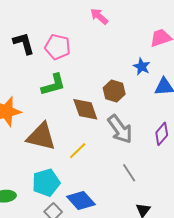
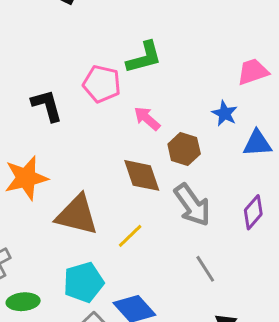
pink arrow: (99, 16) -> (147, 118), moved
black L-shape: (24, 43) -> (47, 106), moved
green L-shape: (53, 85) -> (144, 57), moved

